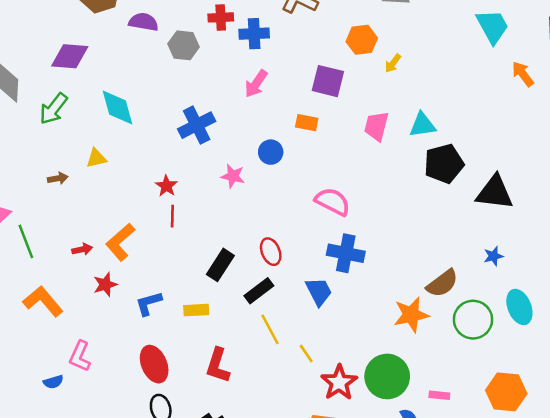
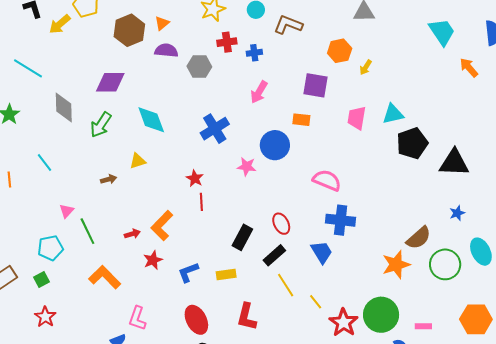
blue cross: (254, 34) -> (254, 53), size x0.7
blue circle: (271, 152) -> (275, 145), size x1.5

